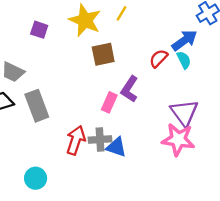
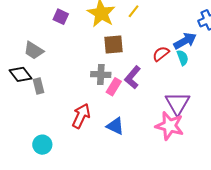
gray rectangle: (37, 106) -> (39, 86), moved, size x0.6
gray cross: (100, 140) -> (101, 74), moved

